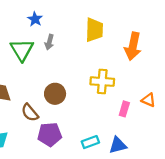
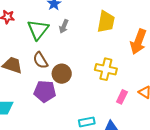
brown semicircle: (30, 113) -> (40, 60), moved
purple pentagon: (50, 134) -> (45, 91), moved

